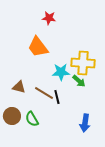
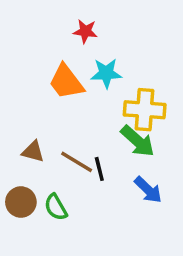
cyan star: (61, 72) -> (106, 73), moved
green arrow: (79, 81) -> (138, 141), size x1.5
blue arrow: (85, 123) -> (148, 190), moved, turned -54

